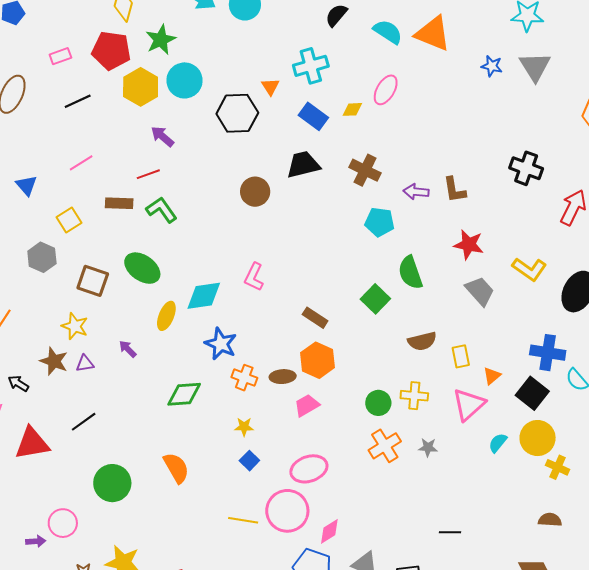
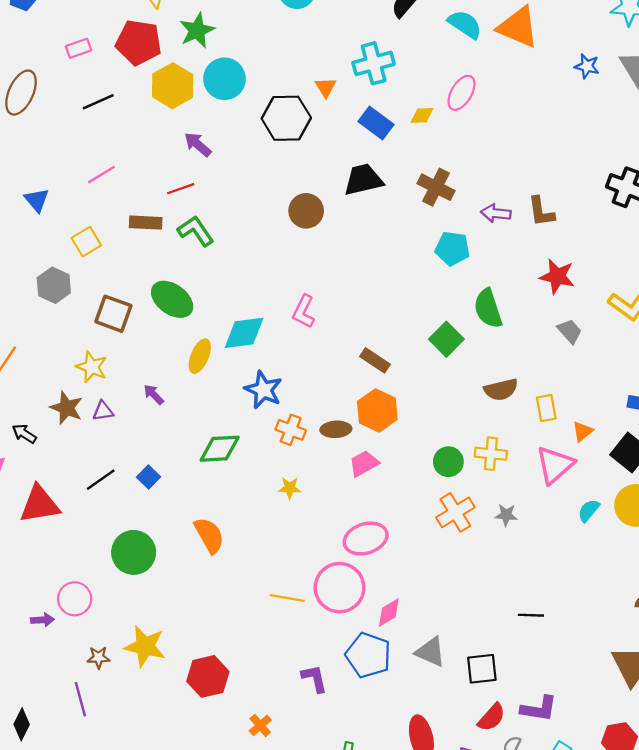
gray trapezoid: (480, 291) -> (570, 331), size x0.7
blue square: (249, 461) -> (149, 477), moved

